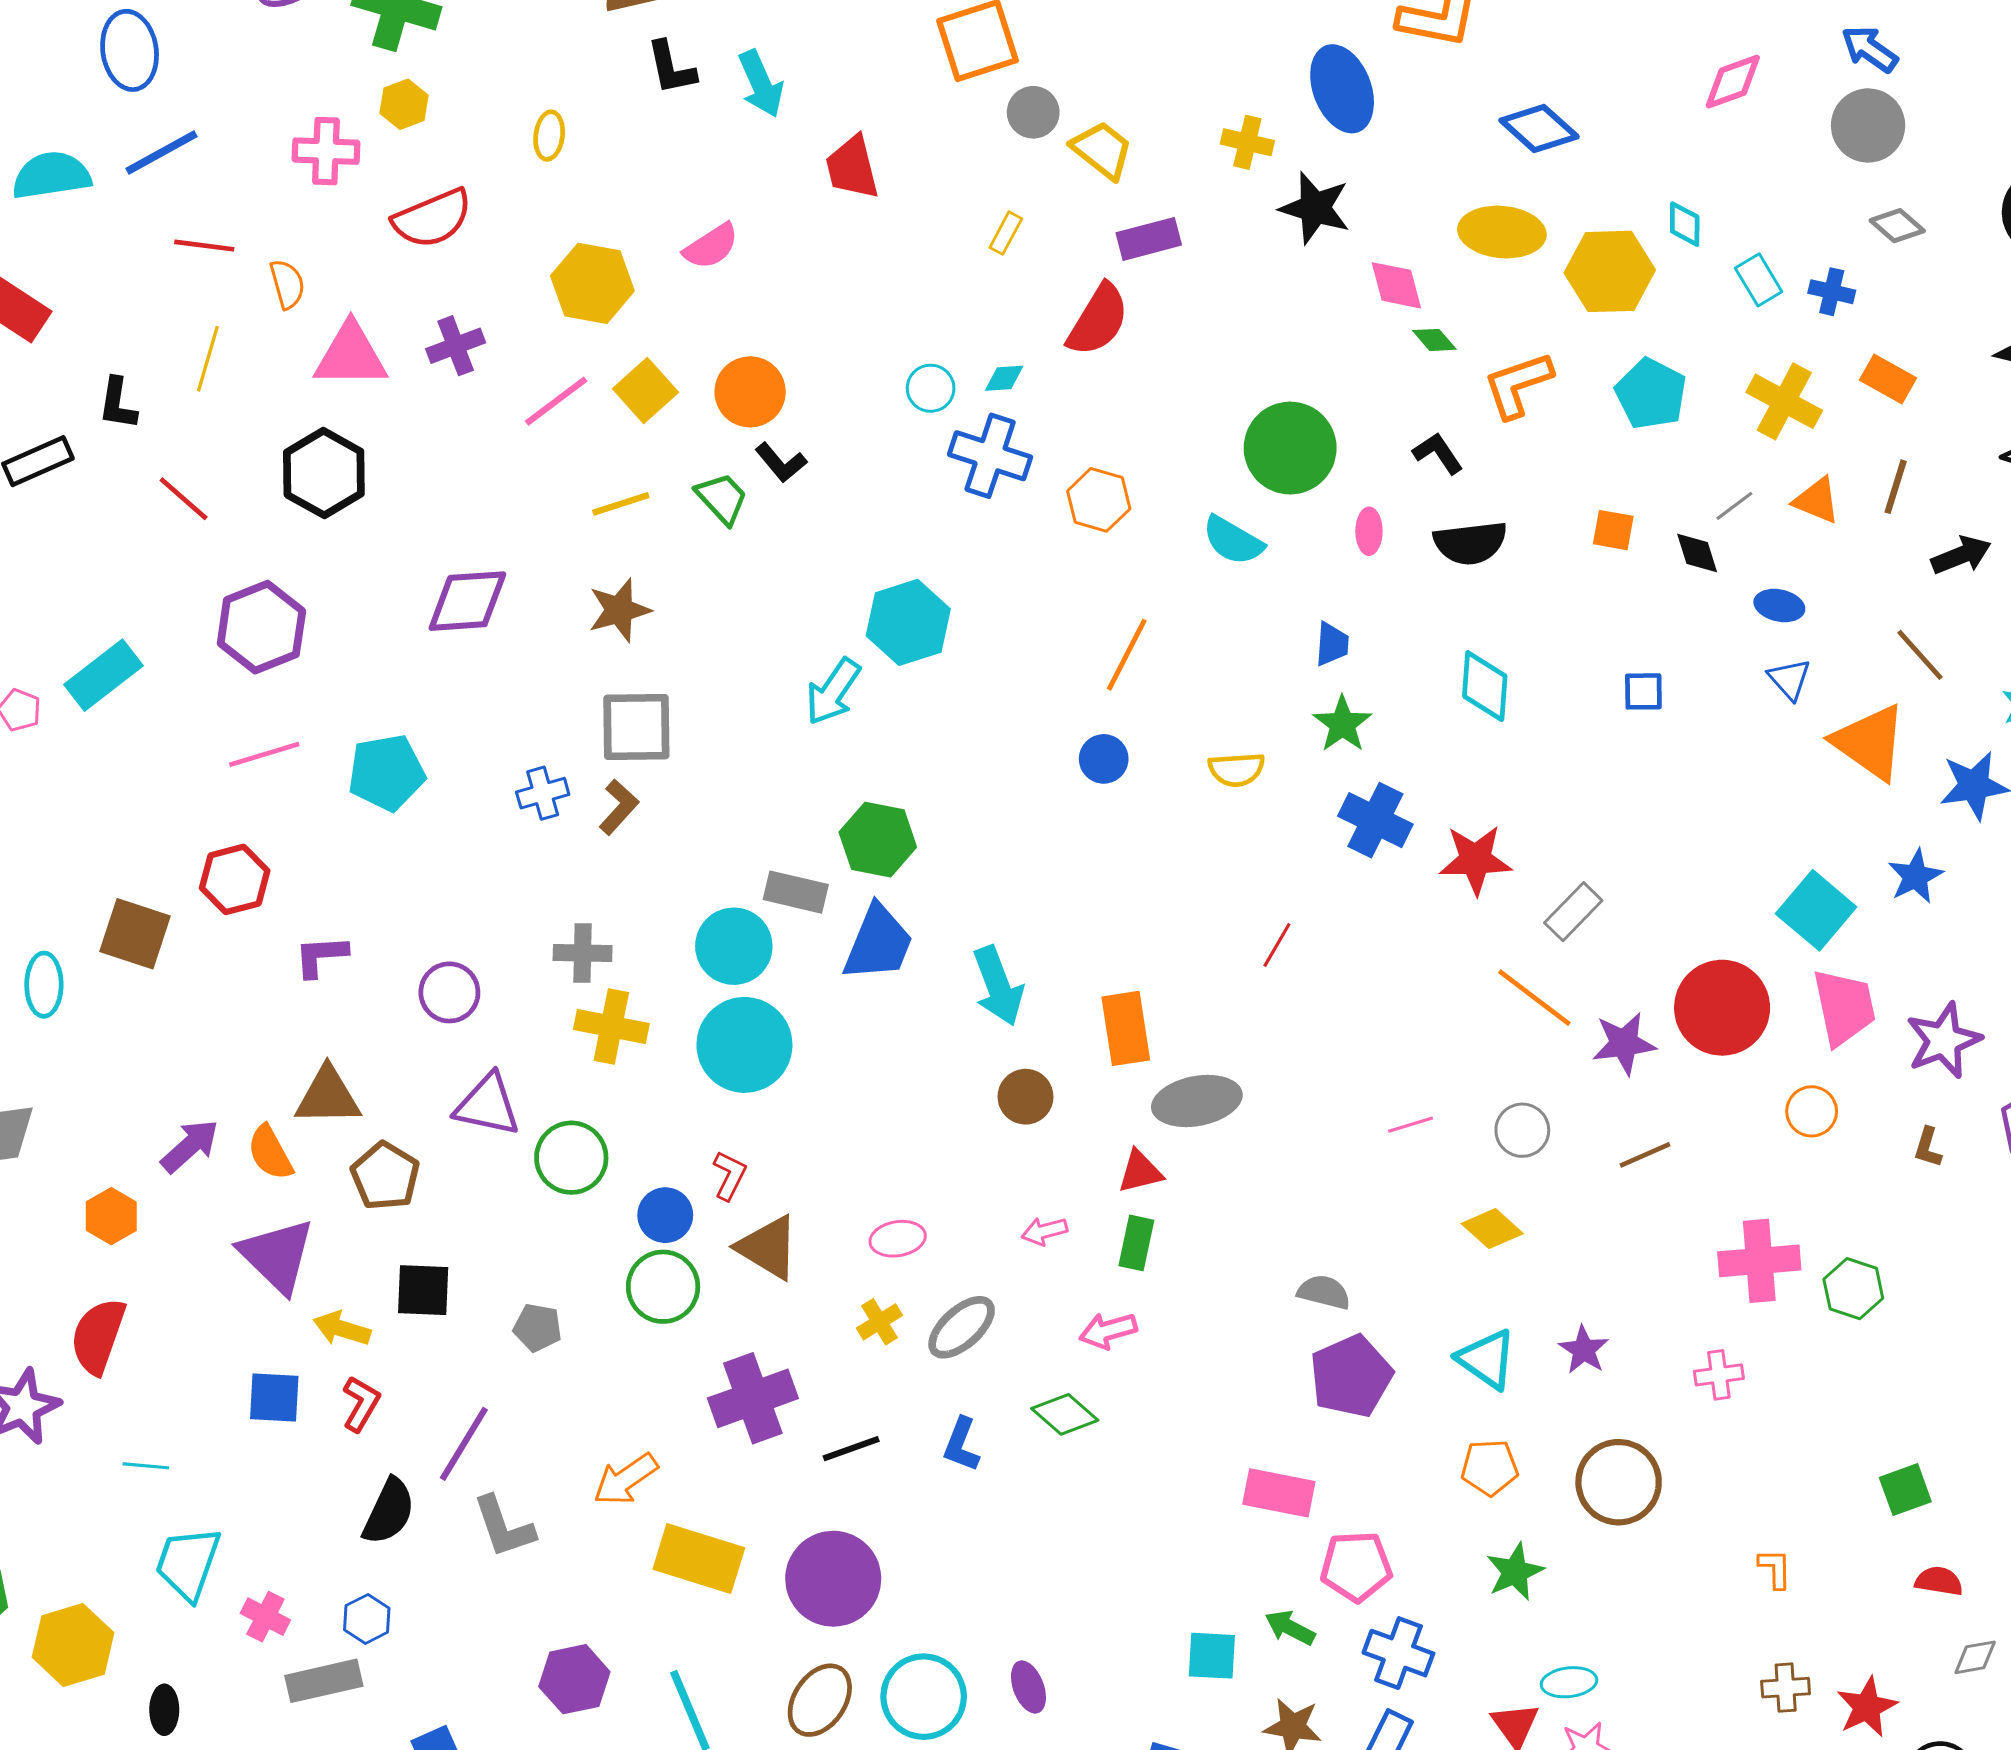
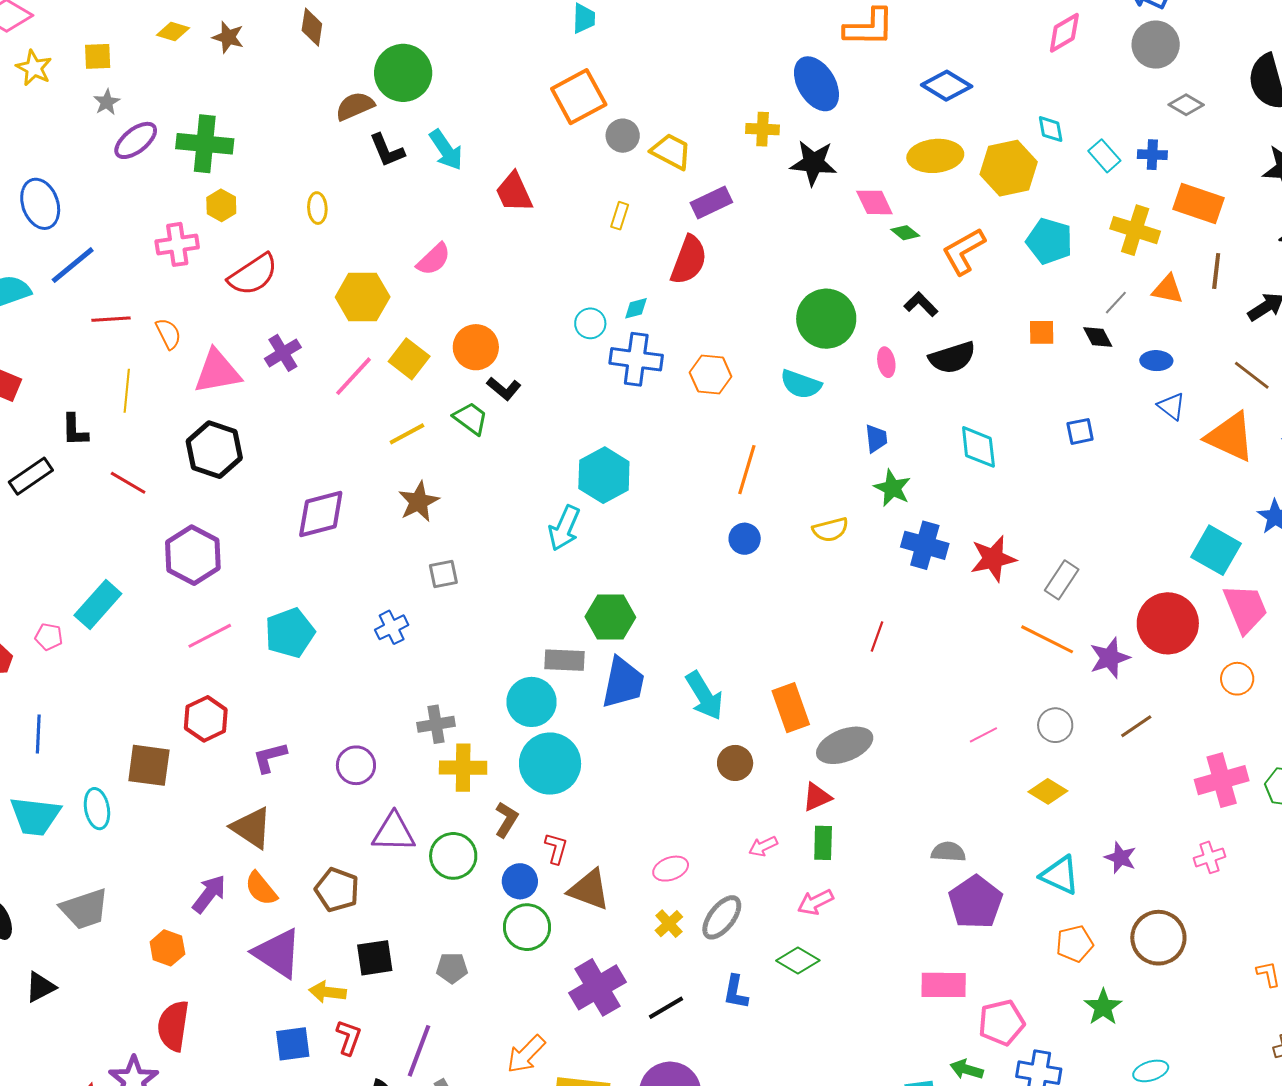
orange rectangle: (1888, 379) -> (1199, 204), size x1.4
gray square: (636, 727) -> (443, 574), size x0.6
brown L-shape: (619, 807) -> (506, 820), moved
brown triangle: (328, 1096) -> (251, 828), moved, turned 45

